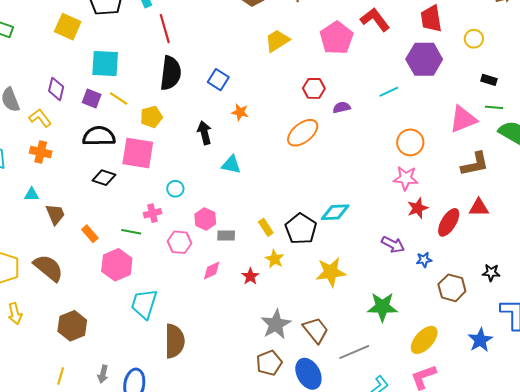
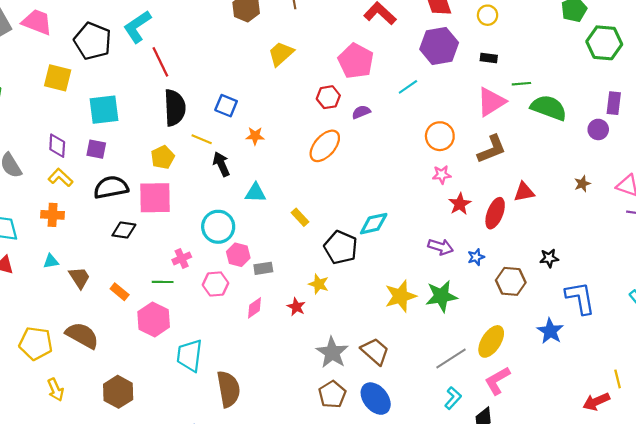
pink pentagon: (337, 38) -> (356, 61), moved
black rectangle: (489, 80) -> (489, 58), moved
yellow line: (119, 98) -> (202, 139), moved
yellow L-shape: (40, 118) -> (60, 177), moved
brown L-shape: (475, 164) -> (492, 149), moved
pink star: (406, 178) -> (442, 175), size x0.7
cyan circle: (175, 189) -> (218, 227), moved, size x1.8
yellow rectangle: (266, 227) -> (300, 217), moved
yellow star: (331, 272) -> (400, 296), moved
green star: (382, 307) -> (441, 296), moved
gray line: (354, 352) -> (451, 359), moved

